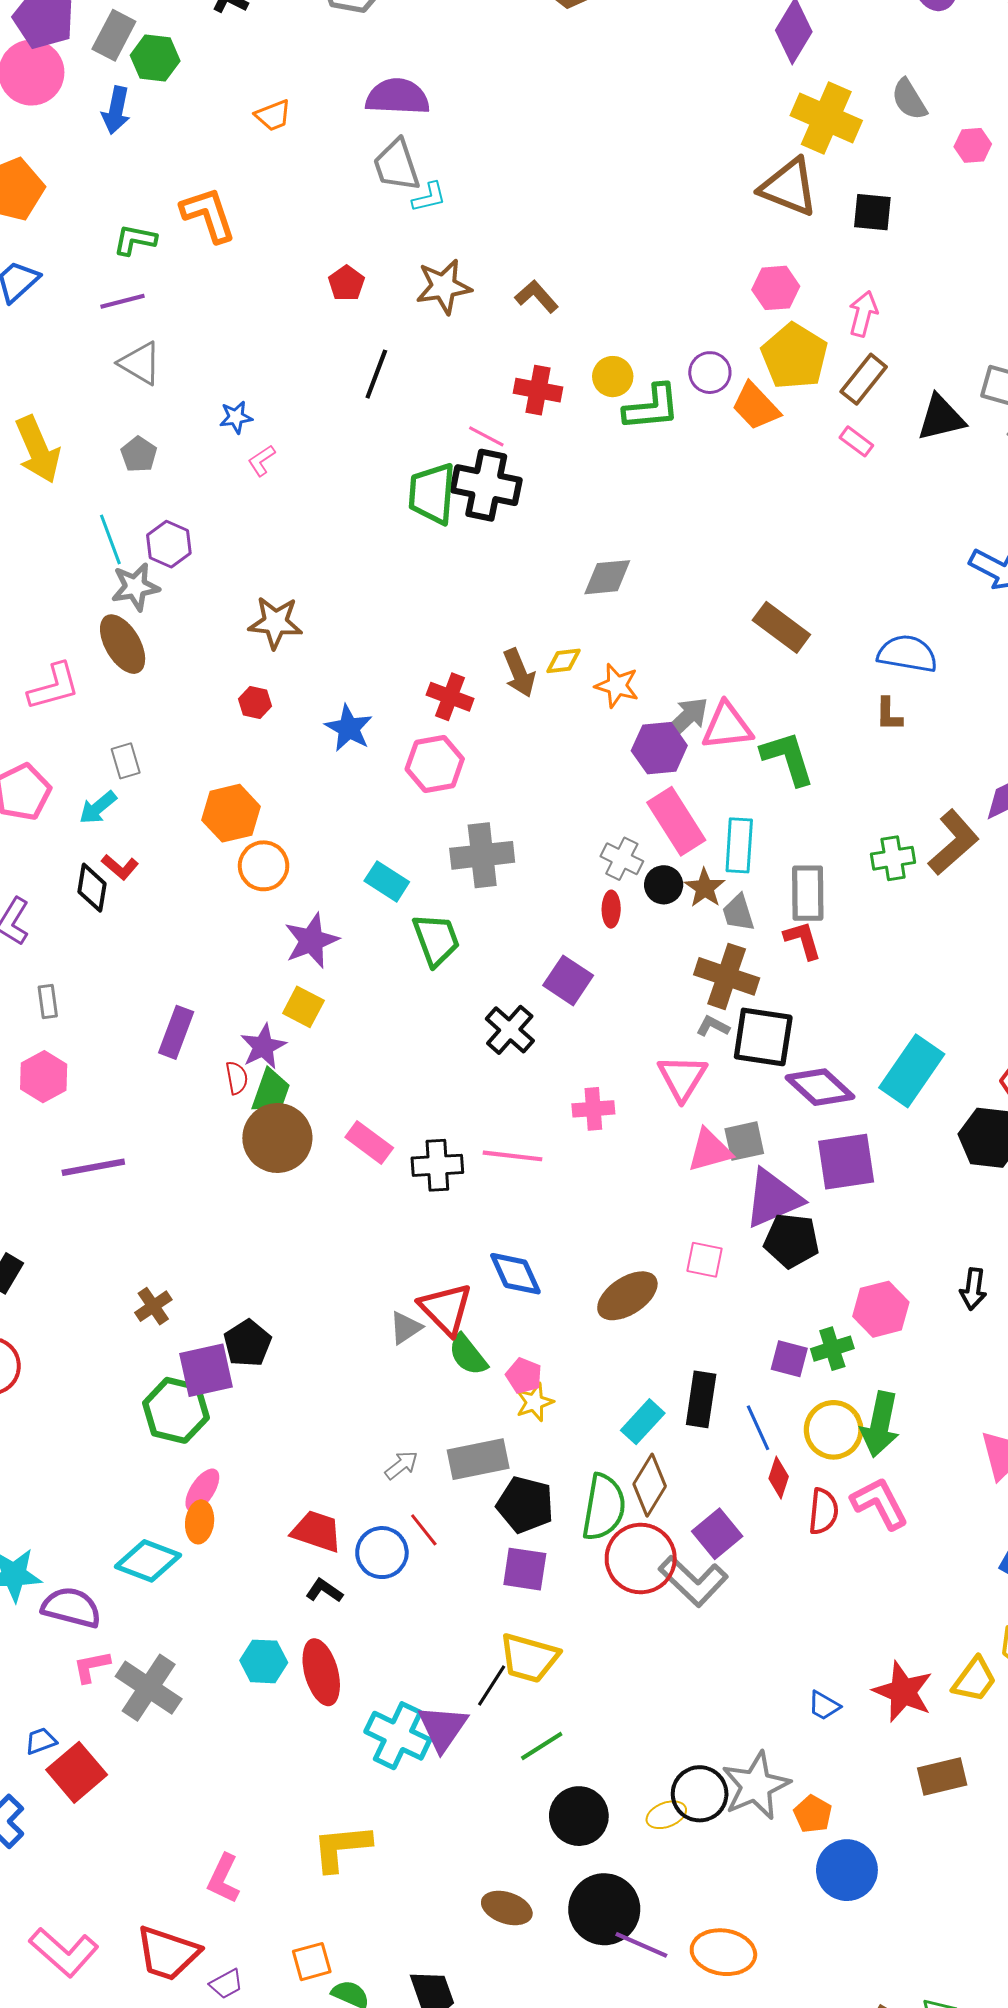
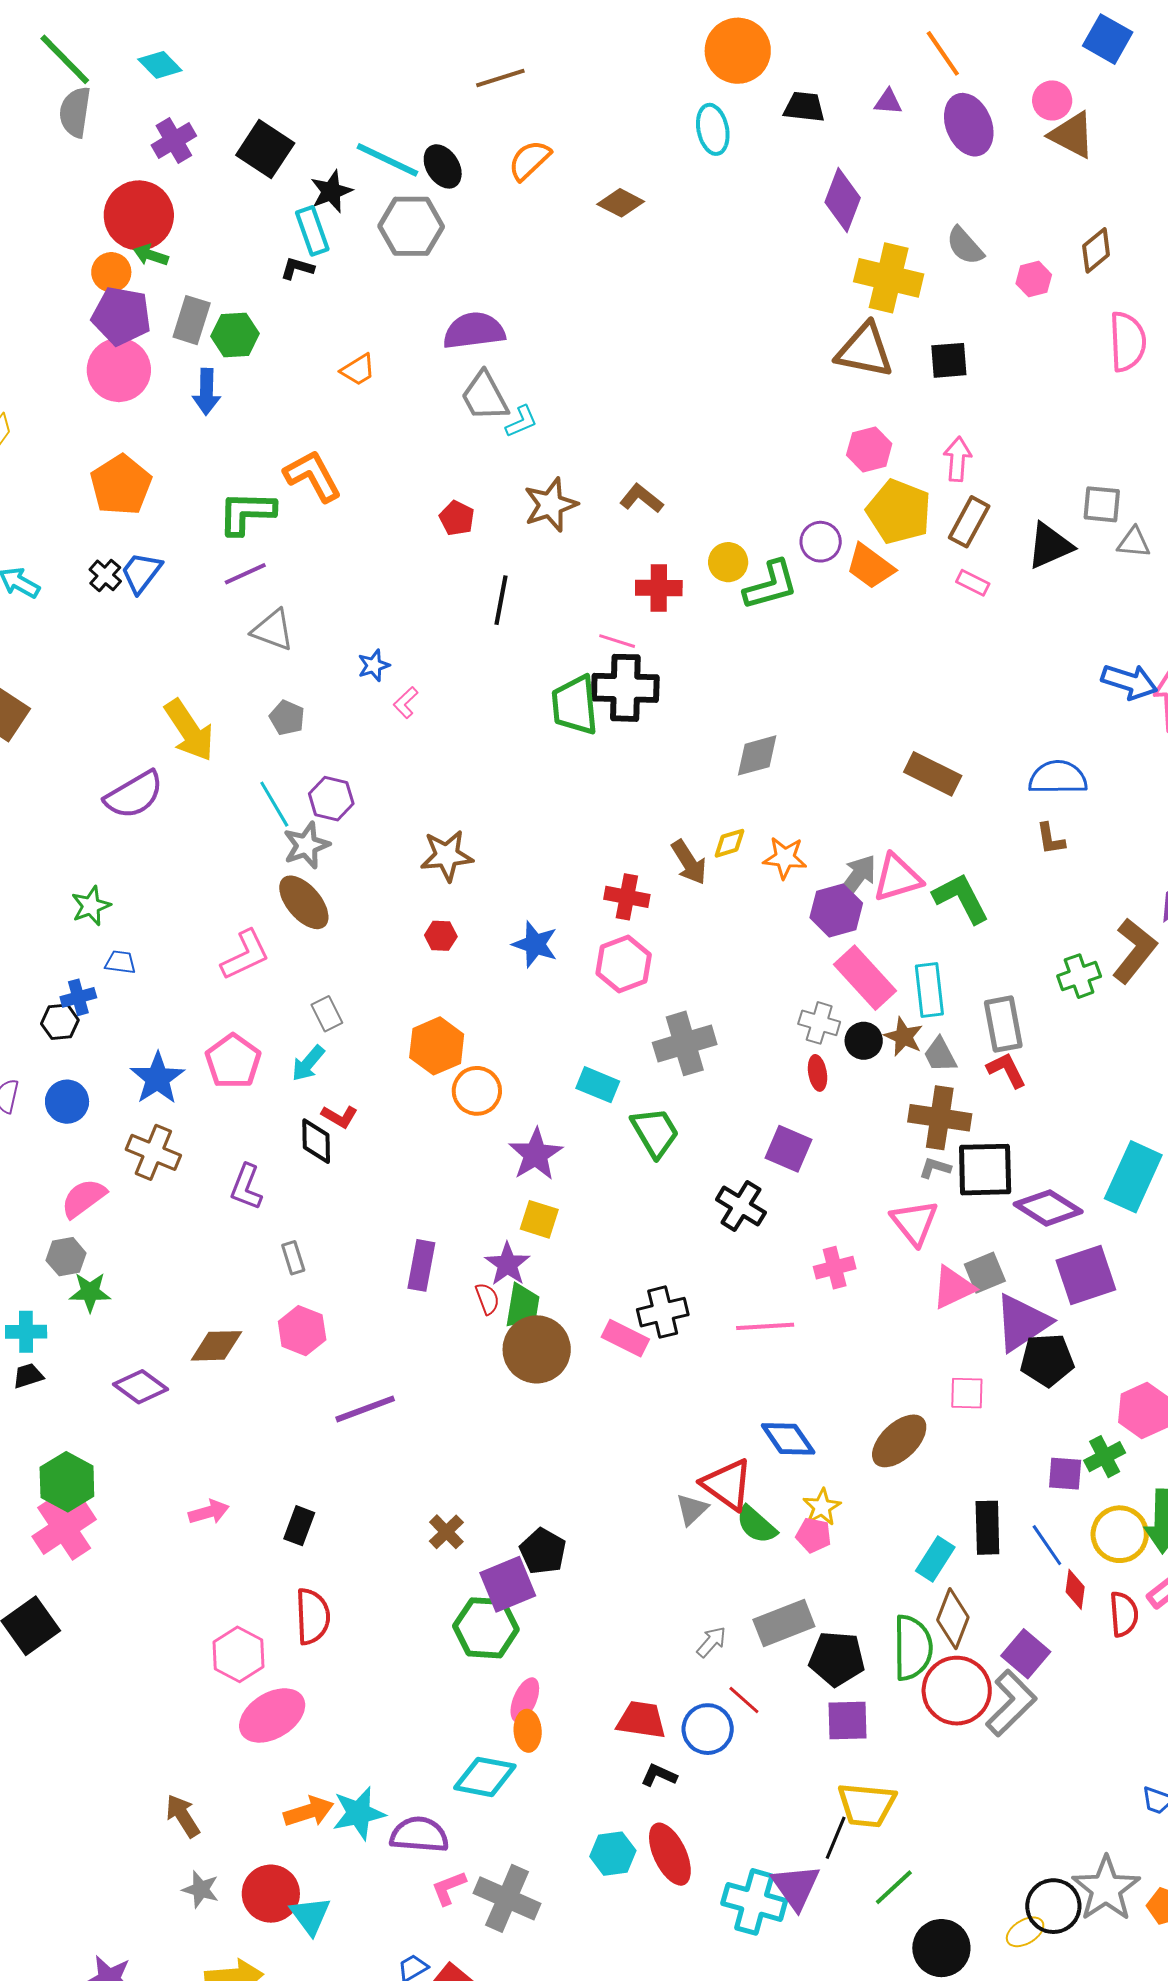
green L-shape: (135, 240) -> (247, 513), size x1.4
black cross: (437, 1165) -> (663, 1312), moved
yellow star: (534, 1402) -> (822, 1507), moved
gray L-shape: (693, 1581) -> (1011, 1703), turned -78

